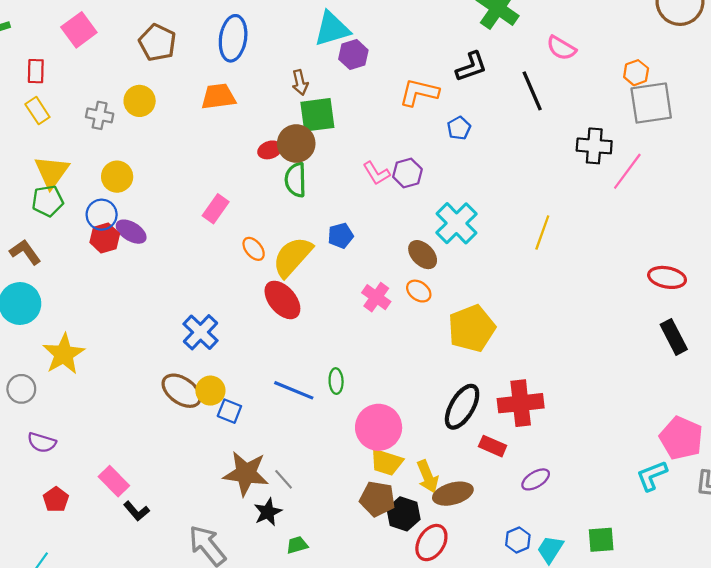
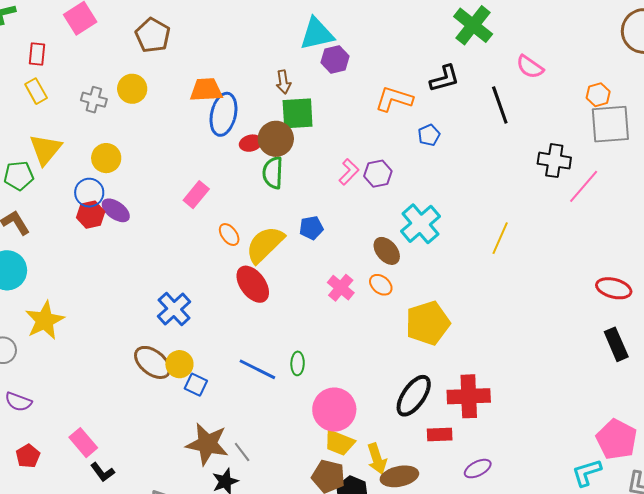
blue ellipse: (233, 38) -> (223, 114), moved
pink L-shape: (376, 173) -> (349, 172), turned -108
green pentagon: (48, 201) -> (19, 176), moved
red rectangle: (493, 446) -> (440, 434), turned -30

